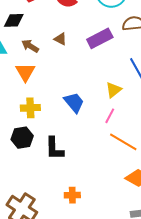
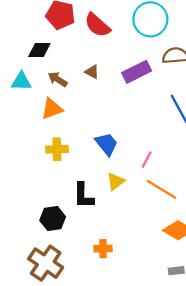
orange triangle: (25, 72) -> (52, 109), turned 40
yellow triangle: (113, 90) -> (116, 181), moved
black hexagon: (22, 138) -> (53, 219), moved

